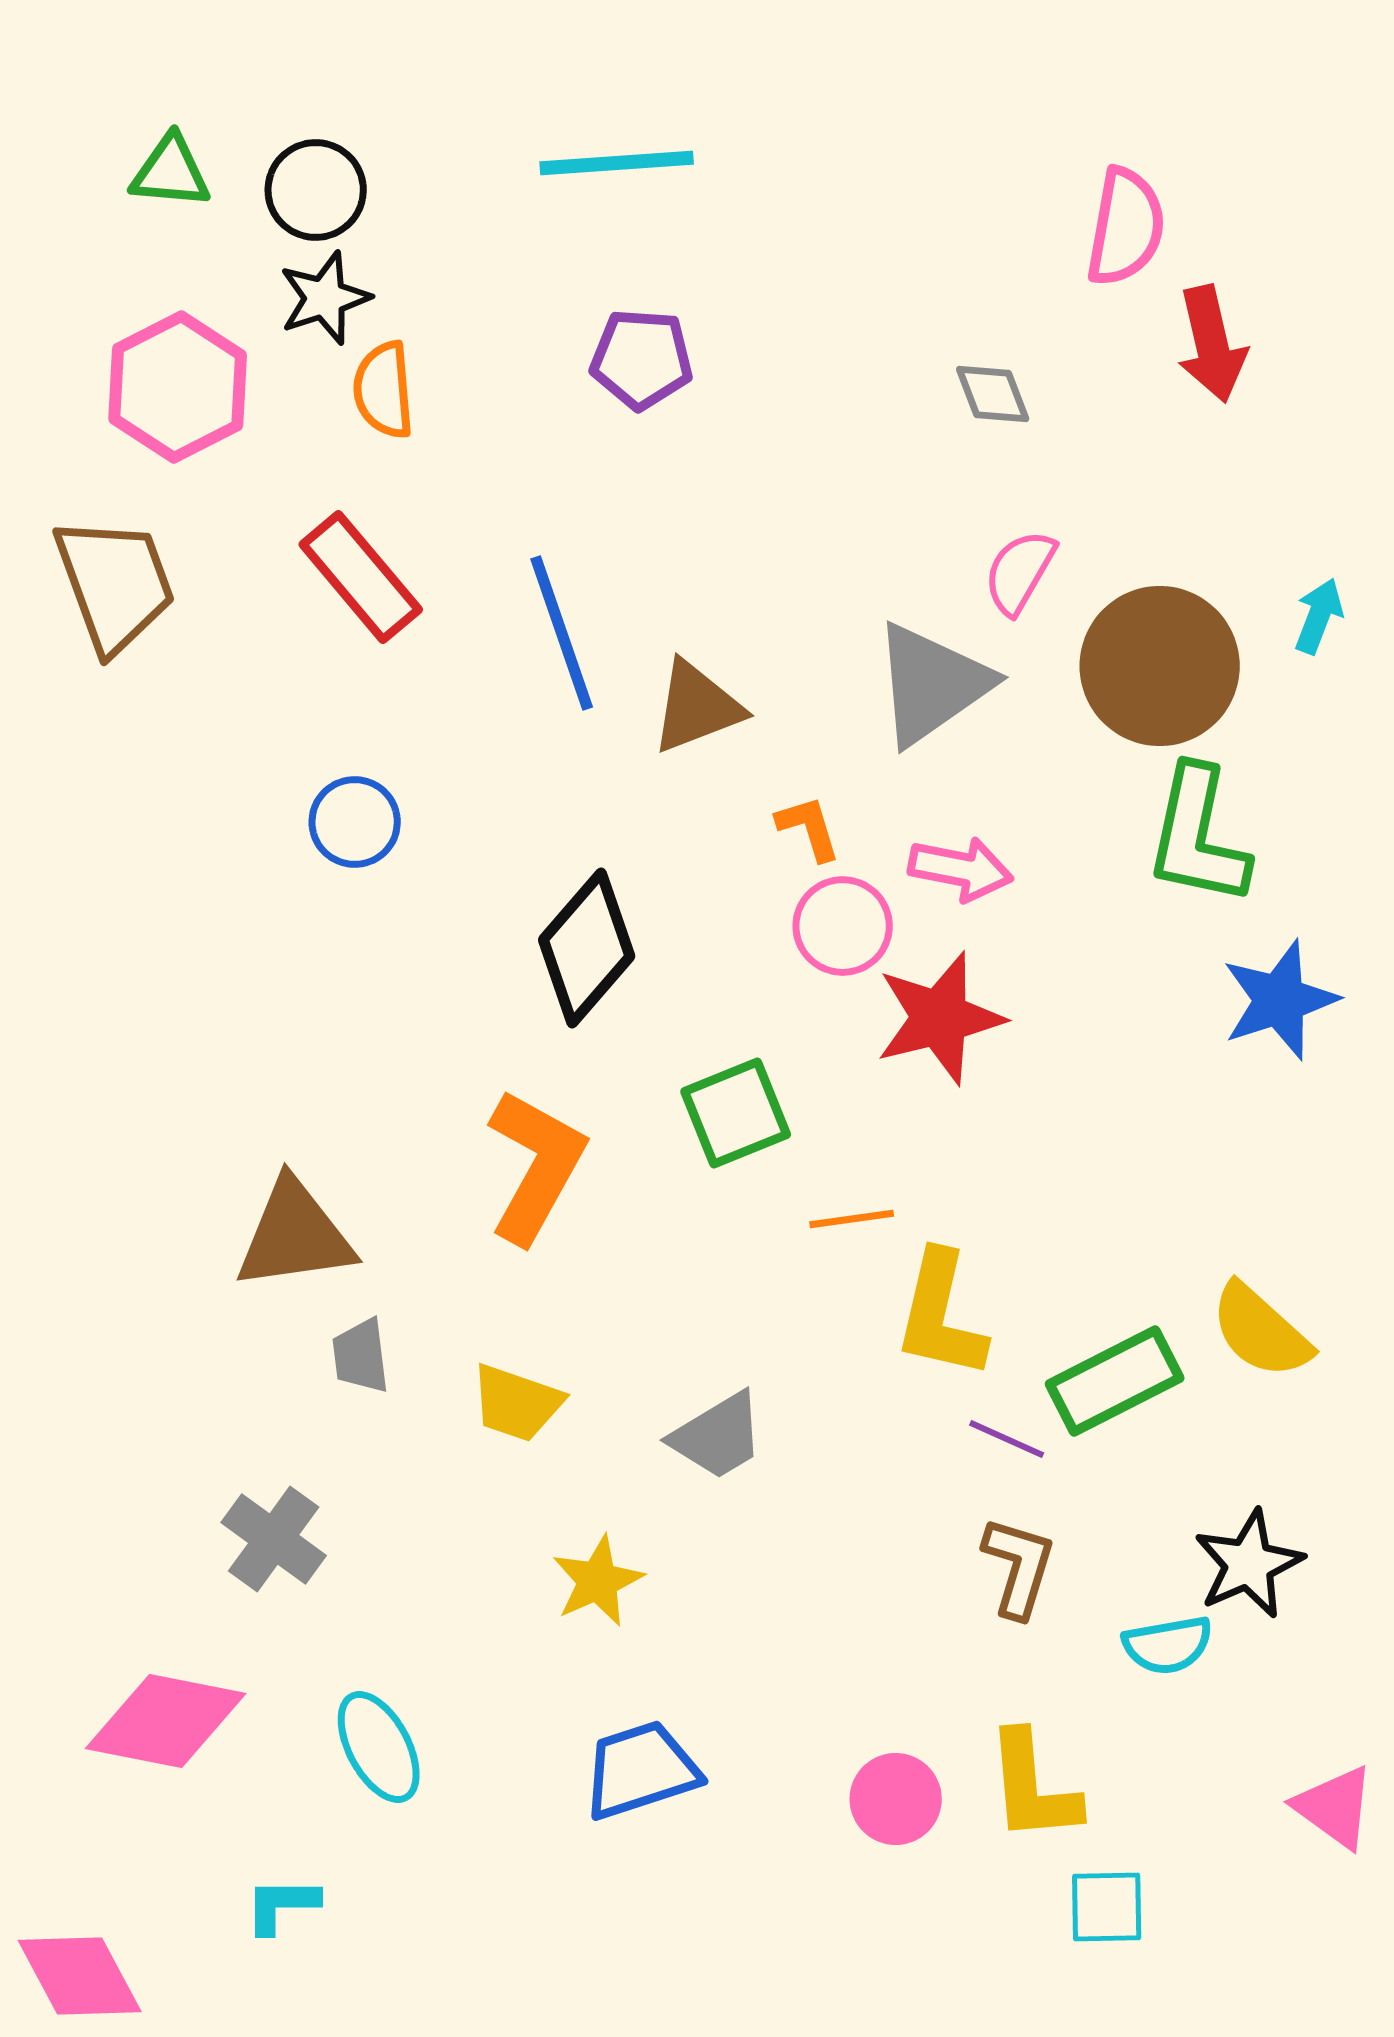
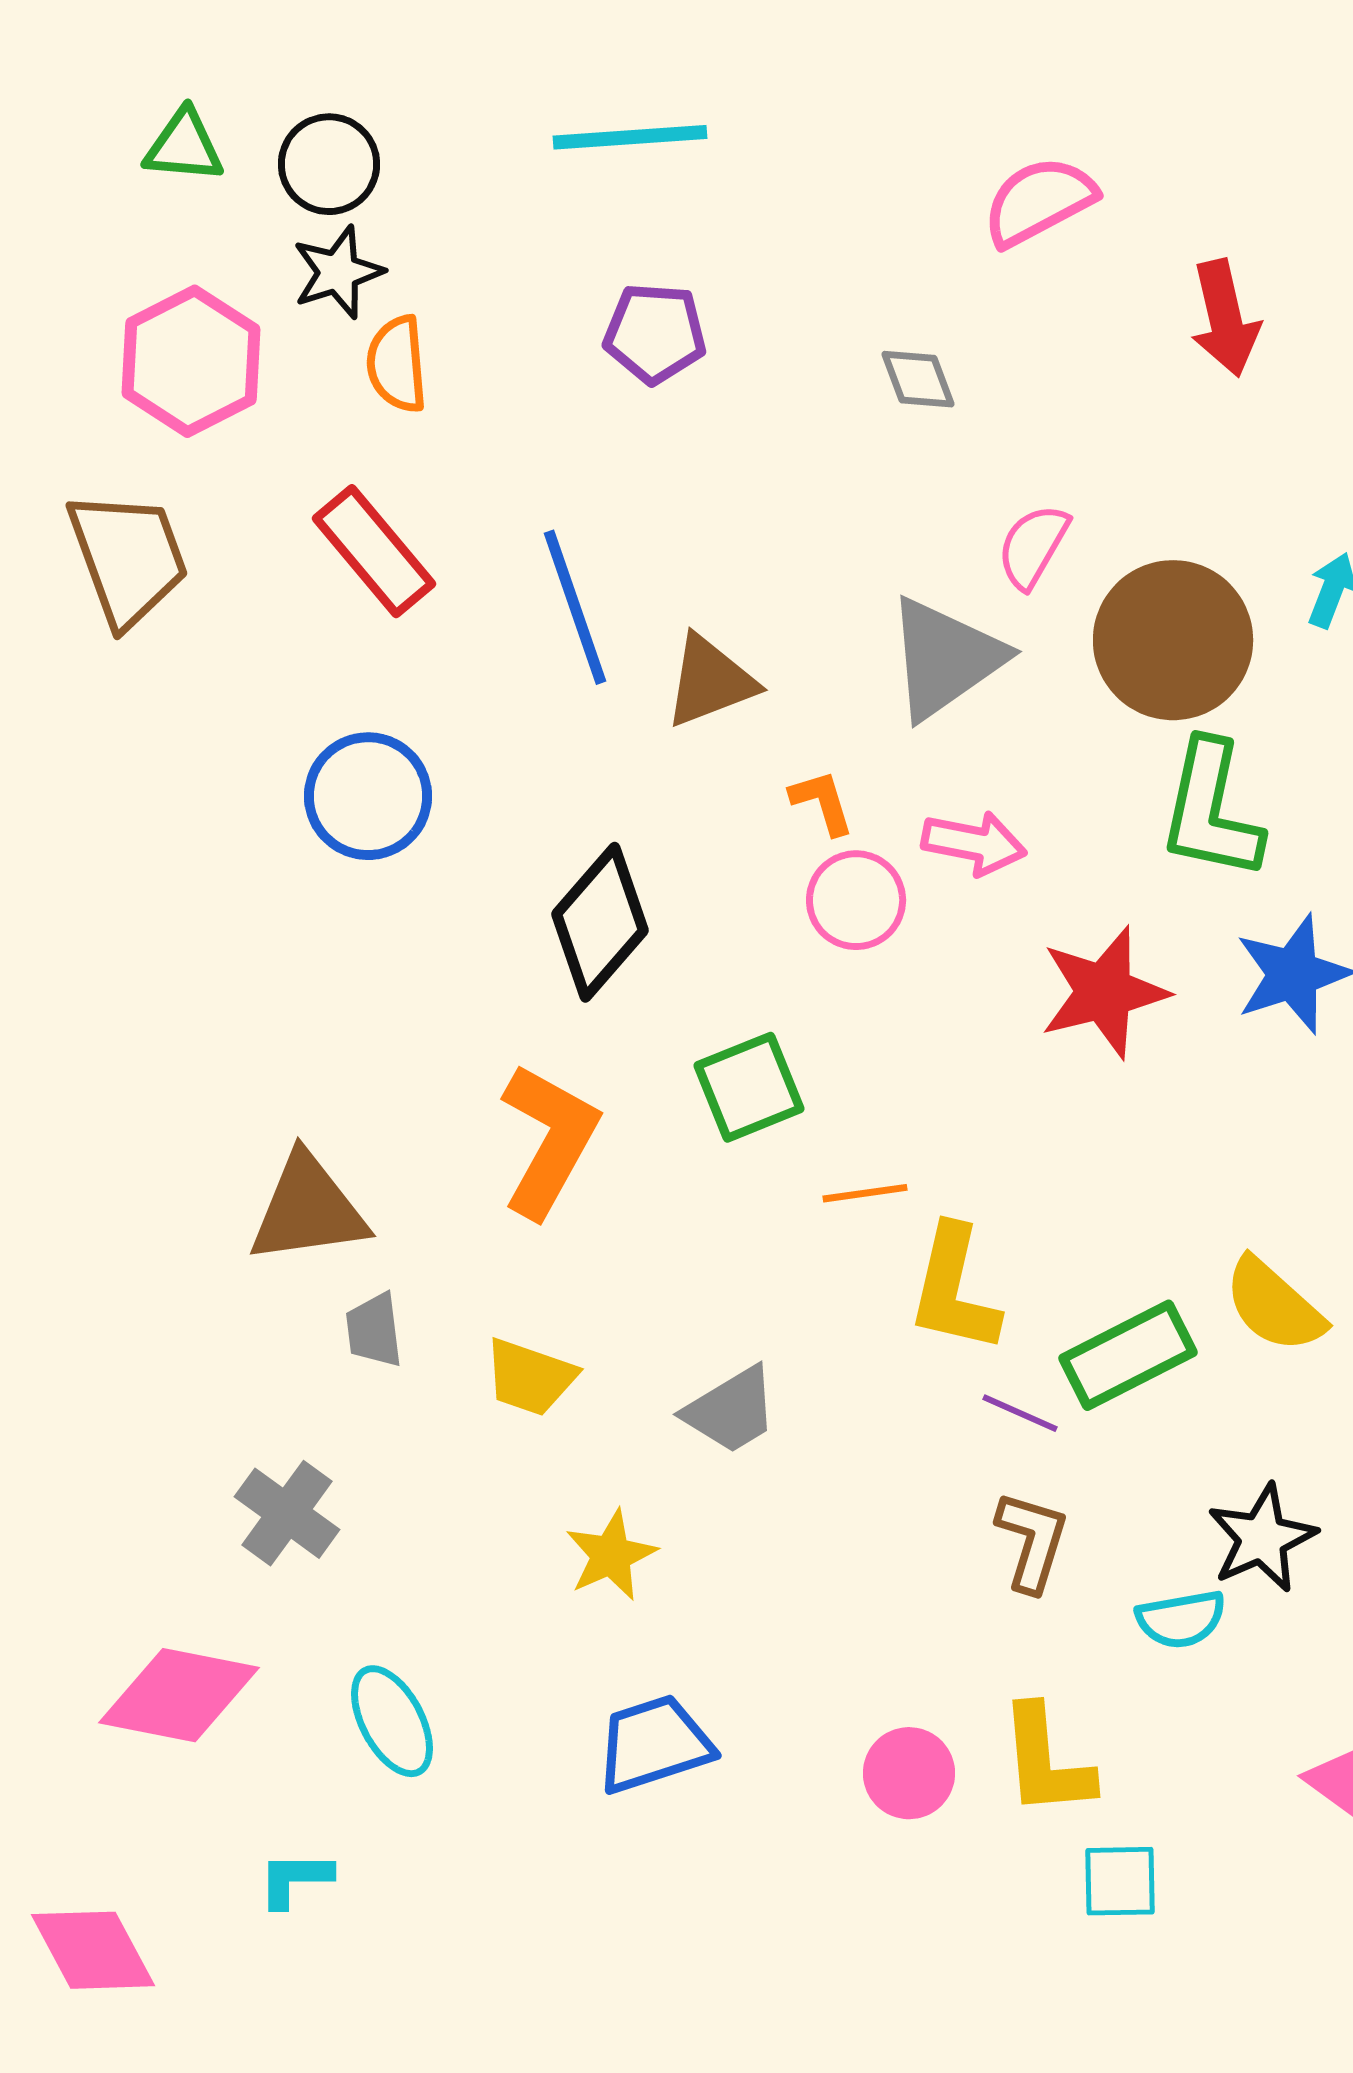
pink semicircle: (1126, 227) -> (1039, 201), moved, turned -128
gray diamond: (993, 394) -> (918, 379), moved
blue circle: (355, 822) -> (368, 796), size x1.4
red star: (940, 1018) -> (1104, 992), moved

